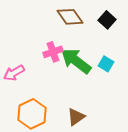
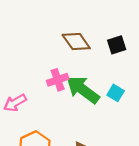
black square: (107, 20) -> (117, 45), turned 30

